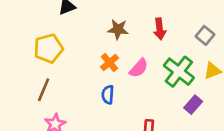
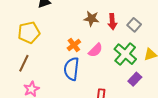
brown star: (118, 29) -> (92, 19), moved
gray square: (205, 35) -> (134, 25), moved
blue semicircle: (108, 95) -> (72, 69), size x1.6

